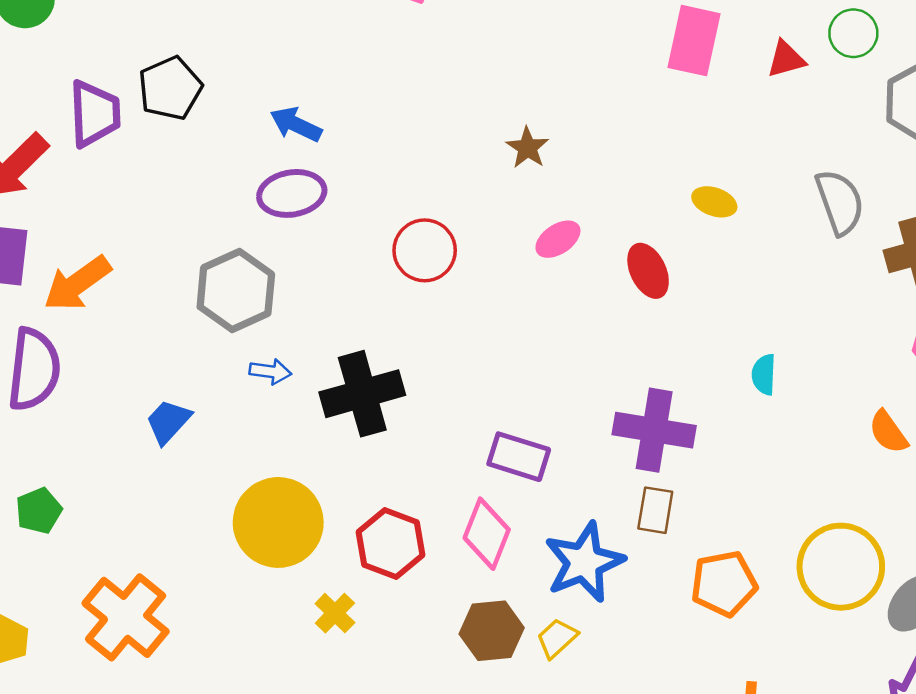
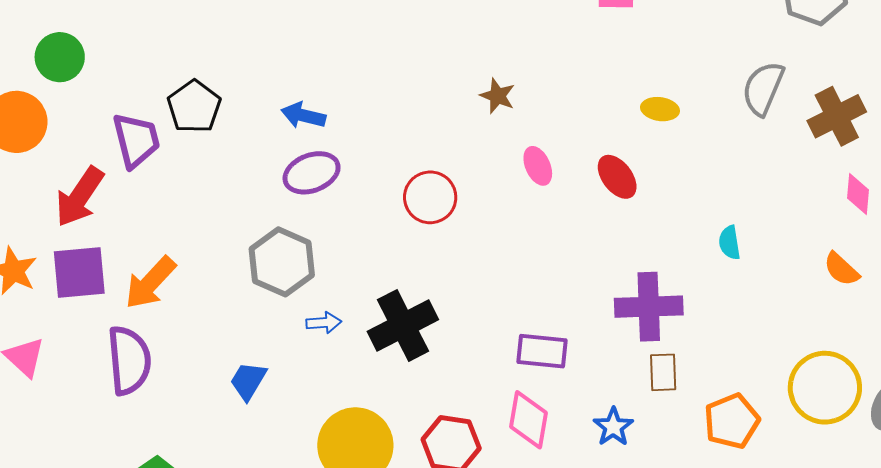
gray semicircle: (840, 202) -> (763, 88), turned -126
pink ellipse: (558, 239) -> (538, 166), turned -69
blue star: (584, 562) -> (613, 427), size x0.6

